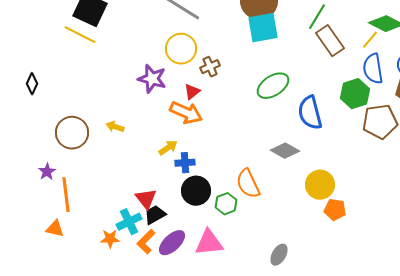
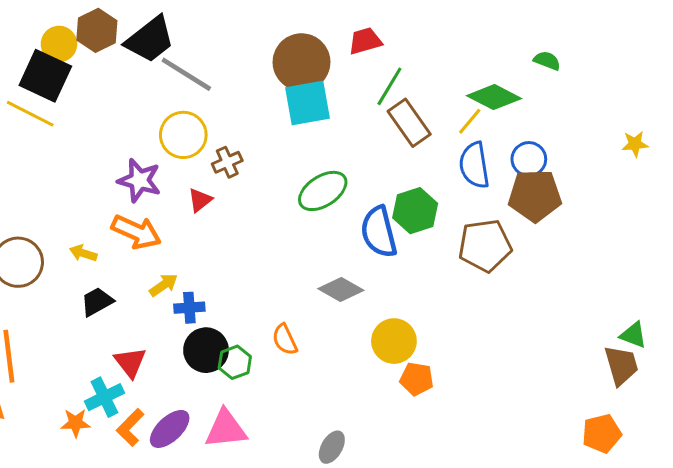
green hexagon: (355, 94) -> (415, 211), moved
orange arrow: (186, 113) -> (136, 232), moved
orange semicircle: (248, 184) -> (285, 340), size x0.7
green hexagon: (226, 204) -> (235, 362), moved
black trapezoid: (155, 215) -> (97, 302), moved

